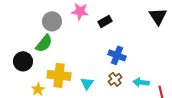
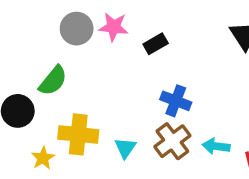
gray circle: (52, 21) -> (77, 29), moved
brown cross: (115, 79) -> (172, 141), size x1.5

